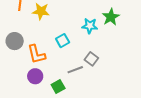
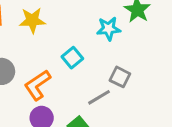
orange L-shape: (36, 54) -> (37, 85), turned 80

